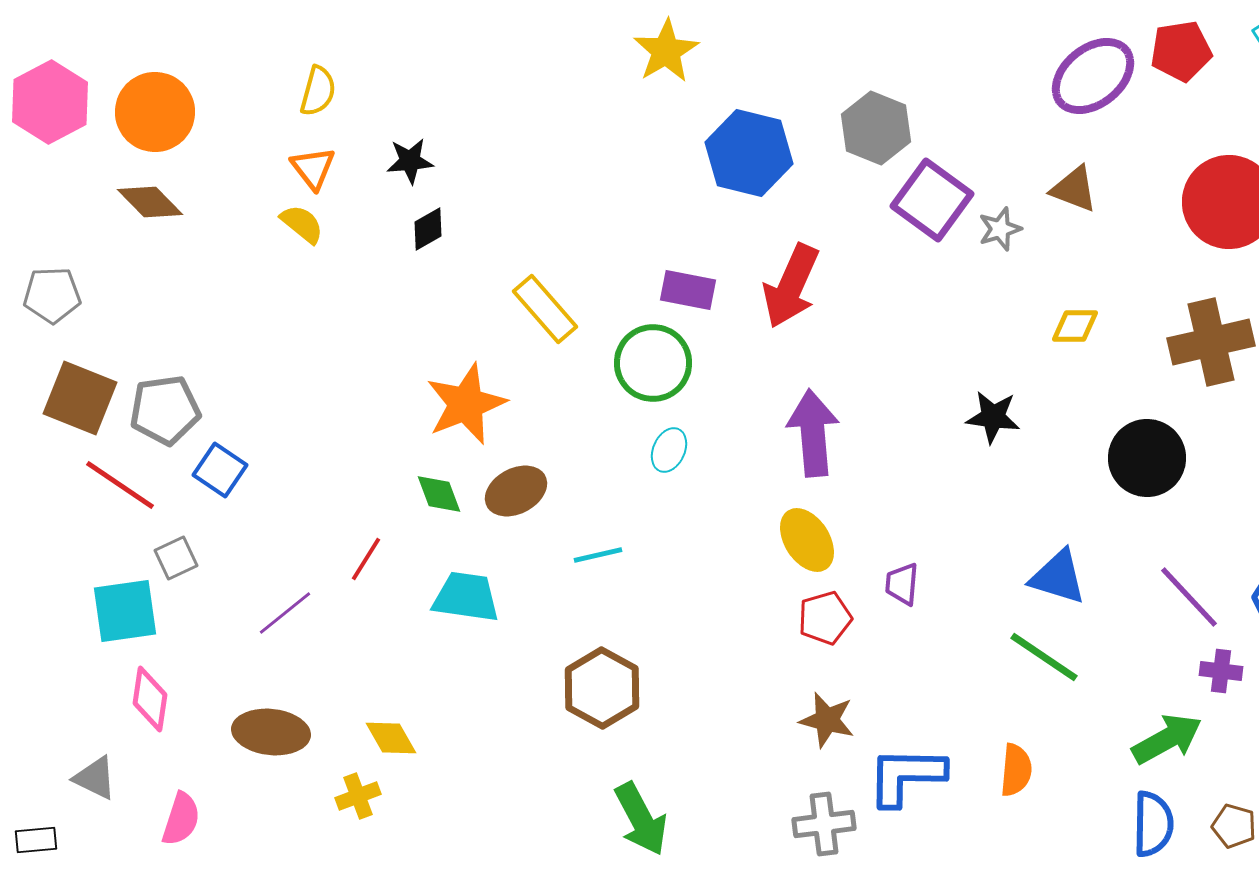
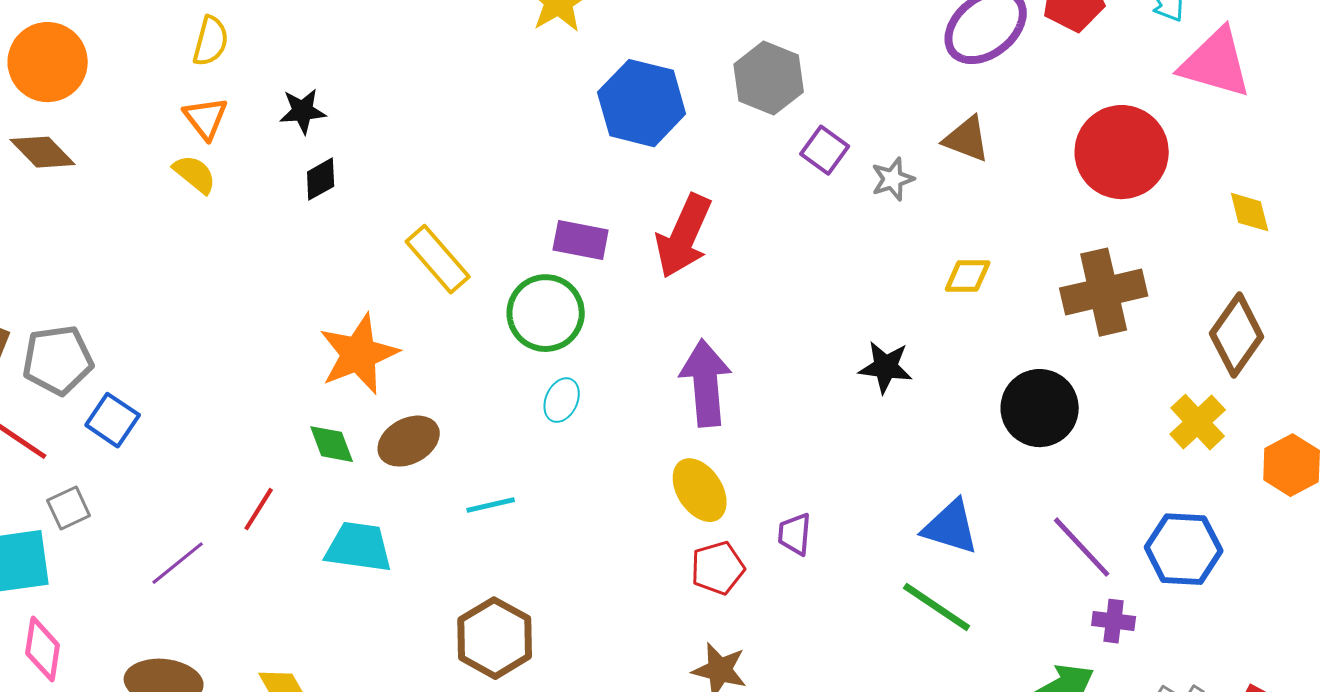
purple square: (932, 200) -> (825, 150), size x0.6

